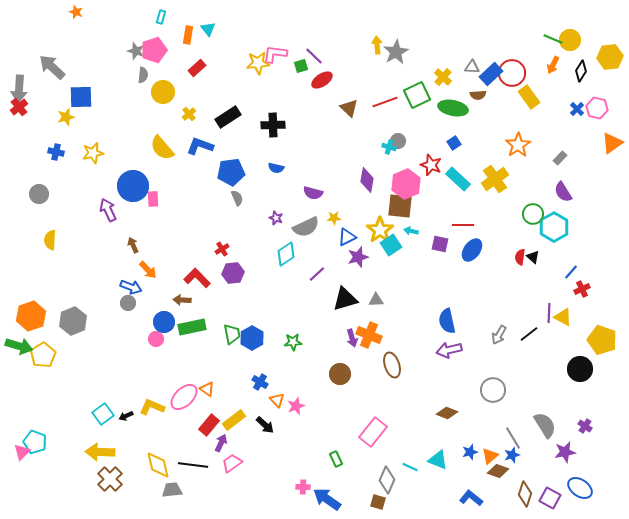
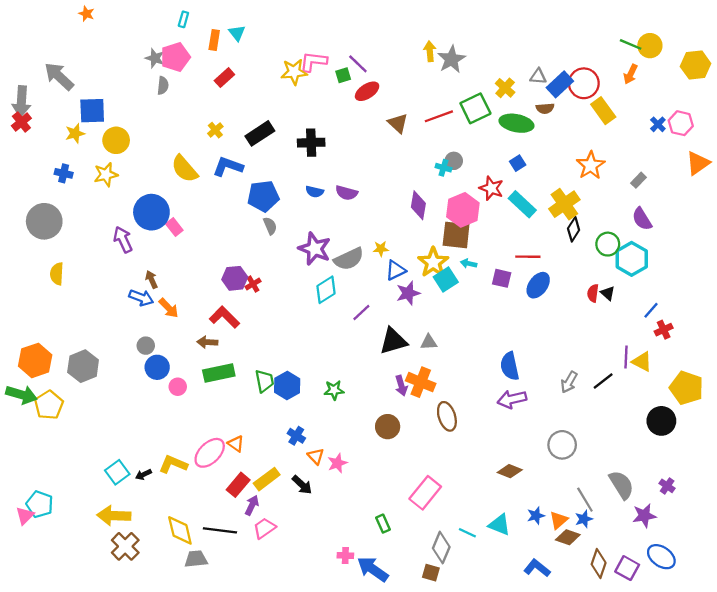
black diamond: (581, 71) -> (574, 229), moved
yellow circle: (163, 92) -> (116, 140), moved
purple semicircle: (313, 193) -> (347, 193), moved
gray circle: (39, 194) -> (44, 221), size x1.6
pink rectangle: (153, 199) -> (174, 227), turned -35
purple star: (276, 218) -> (315, 249), size x2.0
purple hexagon: (233, 273) -> (235, 278), moved
blue arrow: (131, 287) -> (141, 298), moved
blue circle: (164, 322) -> (157, 367), moved

